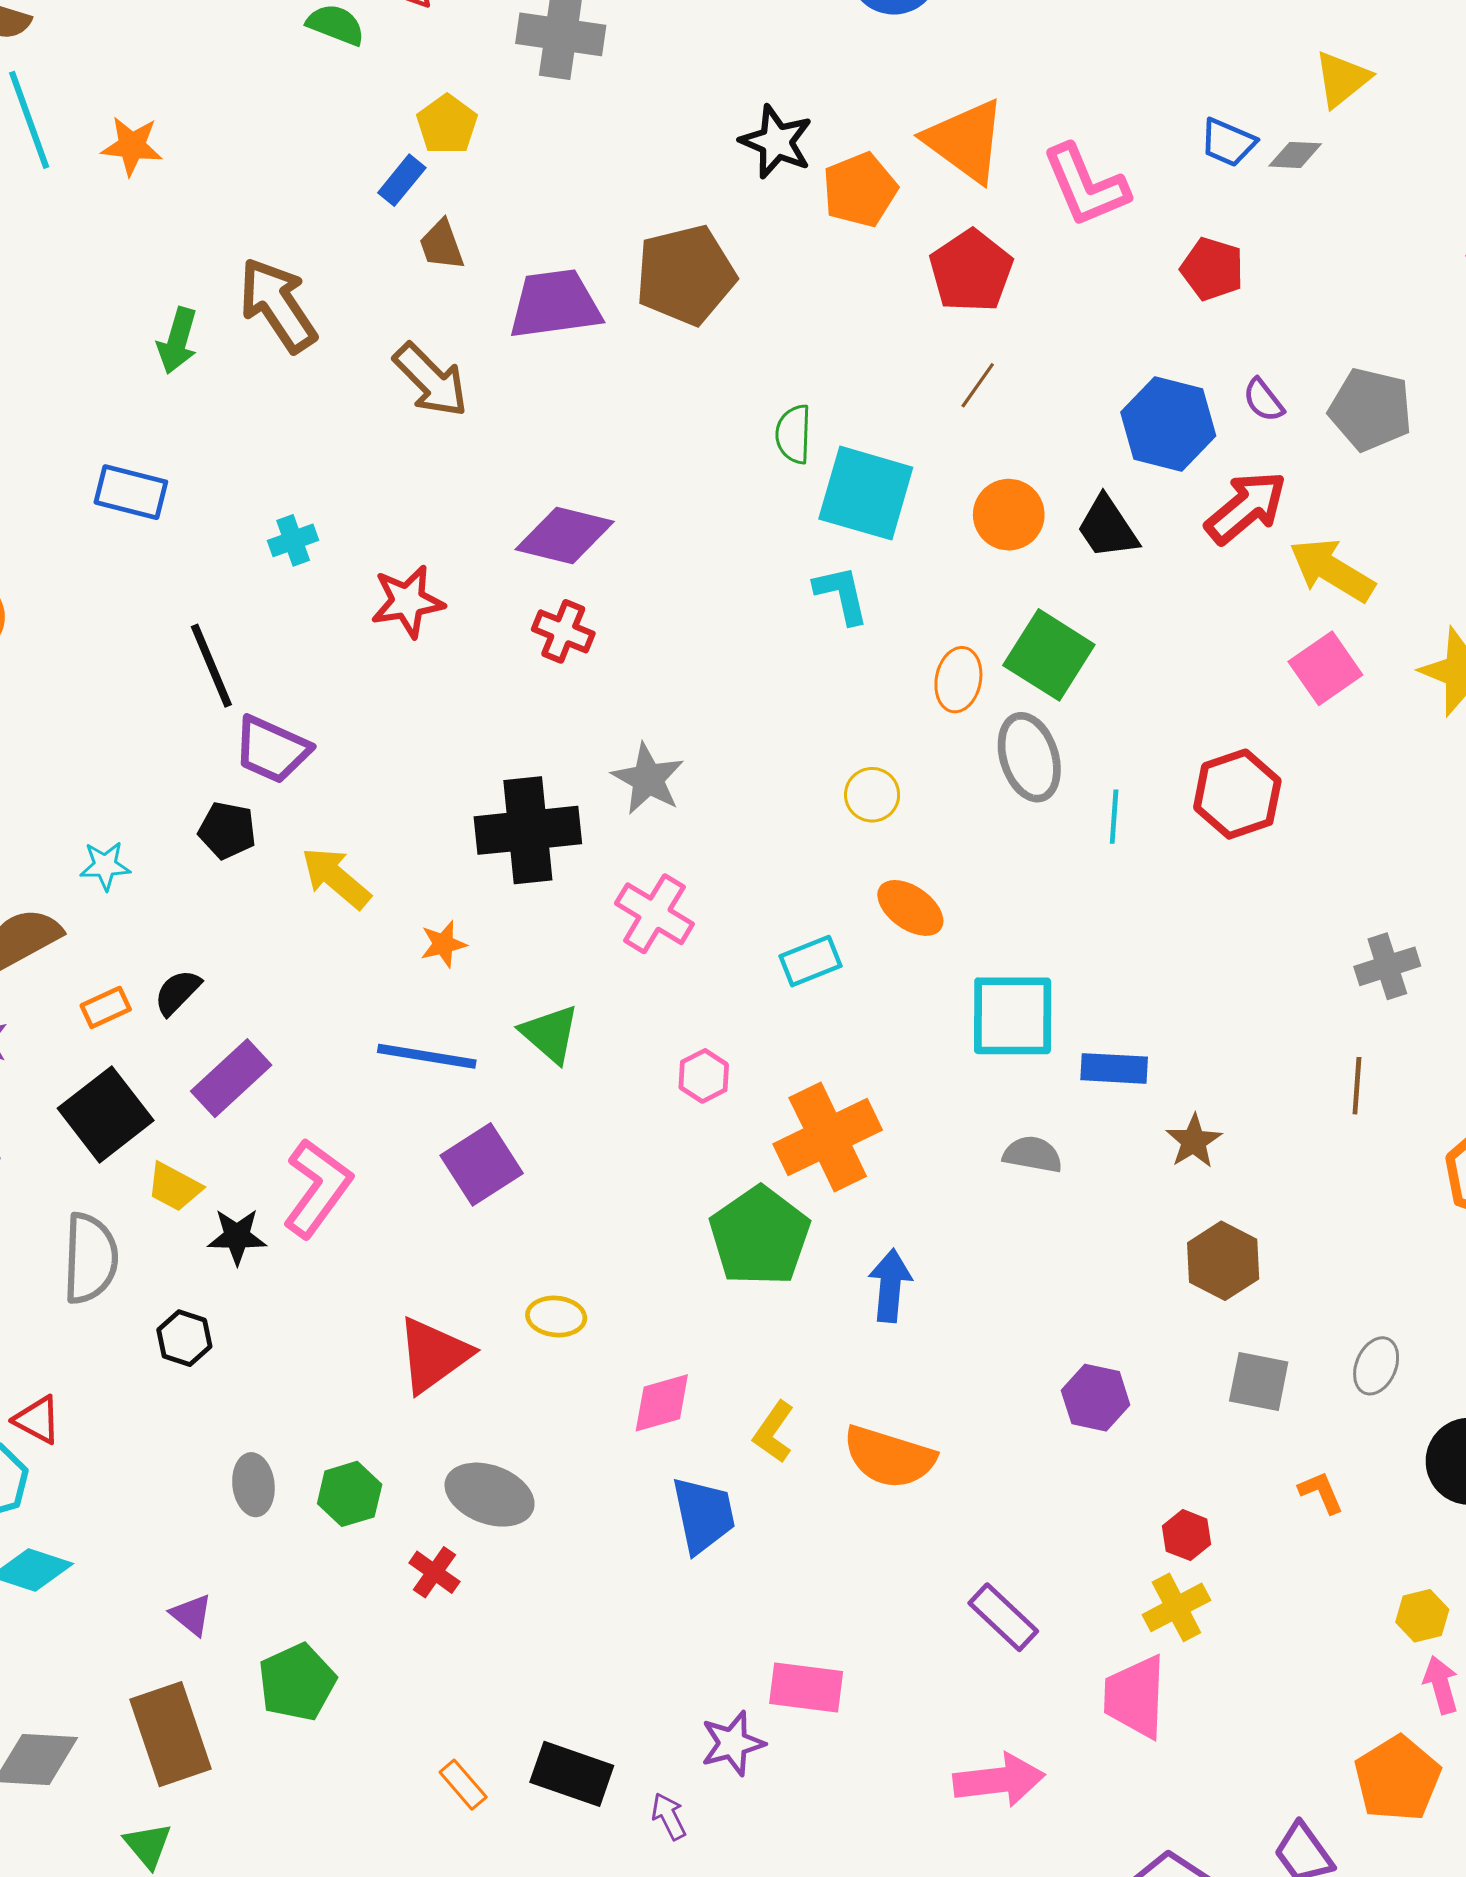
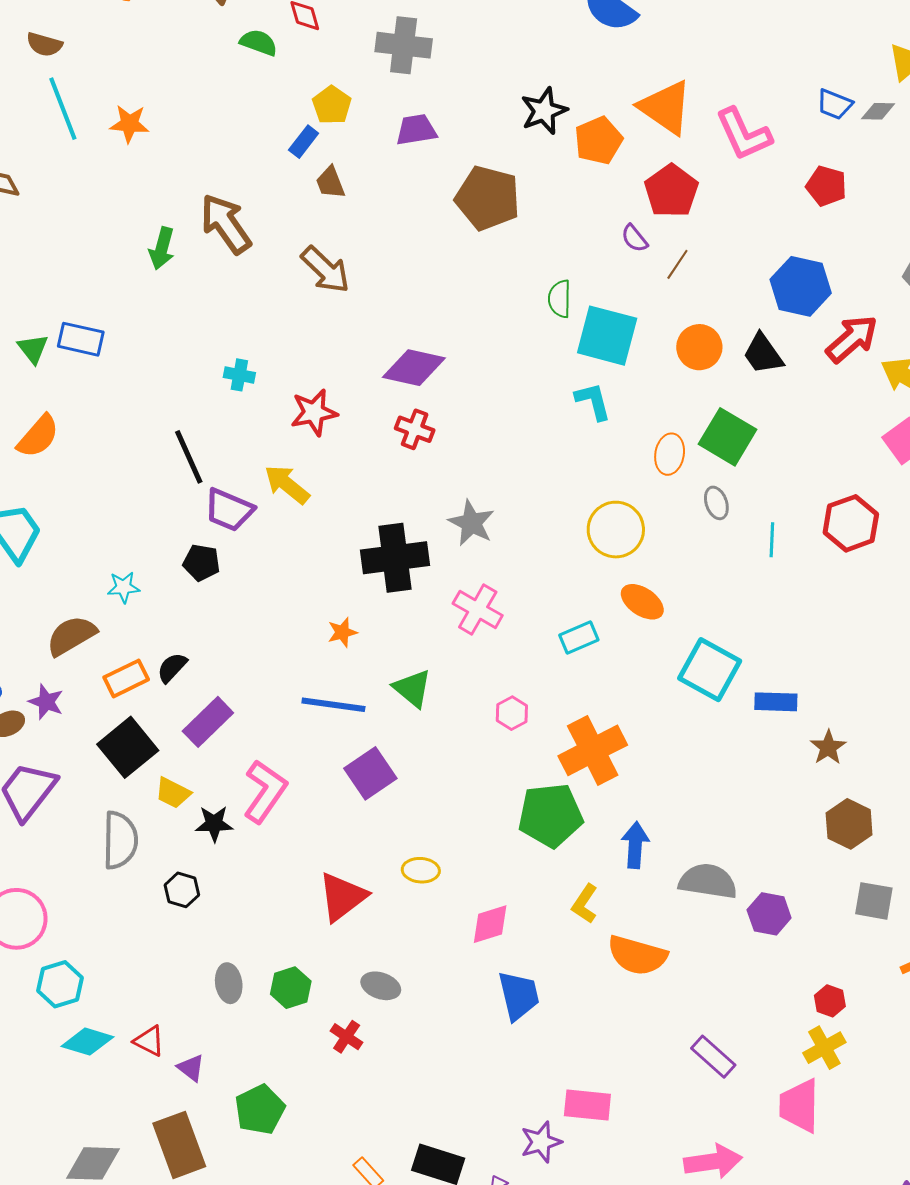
black star: (776, 142) -> (544, 111), turned 30
brown pentagon: (686, 275) -> (488, 198), turned 30
purple trapezoid: (555, 304) -> (416, 130), moved, size x0.7
purple semicircle: (1263, 400) -> (635, 238), moved
blue rectangle: (131, 492) -> (81, 339), moved
cyan cross: (293, 540) -> (239, 375), turned 32
gray ellipse: (1029, 757) -> (716, 503), size x0.6
yellow circle: (872, 795) -> (616, 530), size x1.6
yellow arrow: (336, 878) -> (287, 484), moved
orange rectangle: (106, 1007) -> (126, 678), size x1.4
cyan square: (1013, 1016) -> (710, 670), turned 30
gray semicircle: (1033, 1154) -> (708, 881), moved, size x1.5
green pentagon: (760, 1236) -> (550, 815), turned 30
red triangle: (37, 1420) -> (149, 1041), moved
yellow L-shape: (774, 1432) -> (585, 904), moved
gray ellipse: (490, 1495) -> (381, 986), size x0.7

